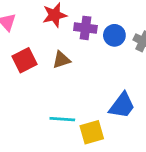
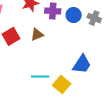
yellow square: (92, 132) -> (62, 84), turned -30

